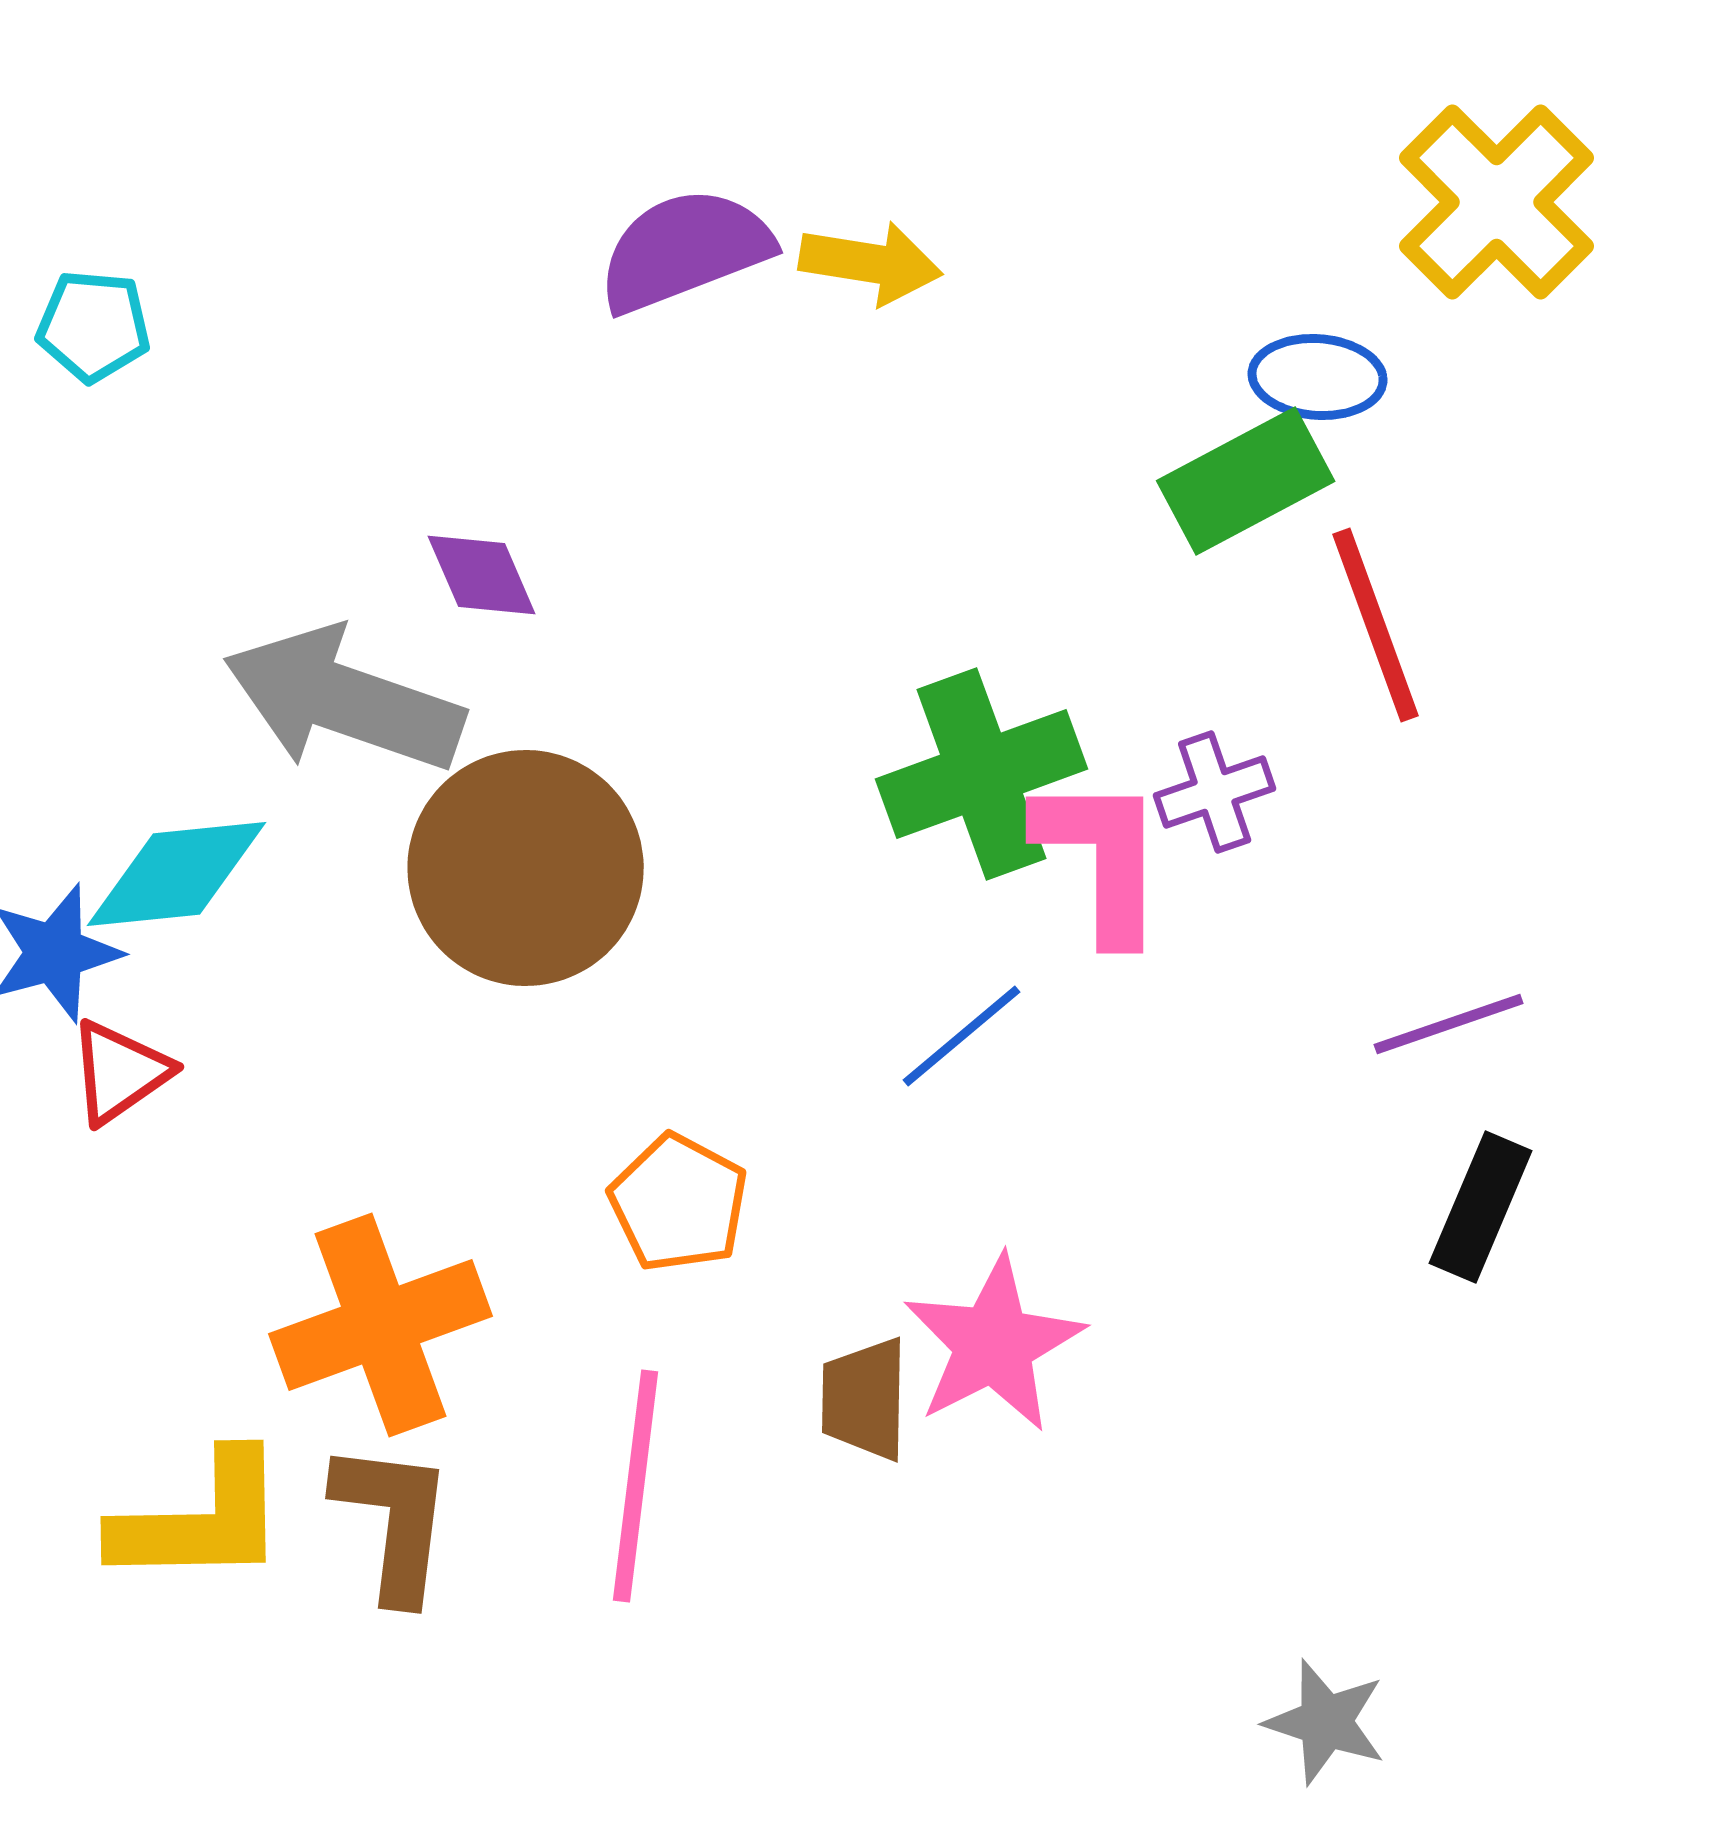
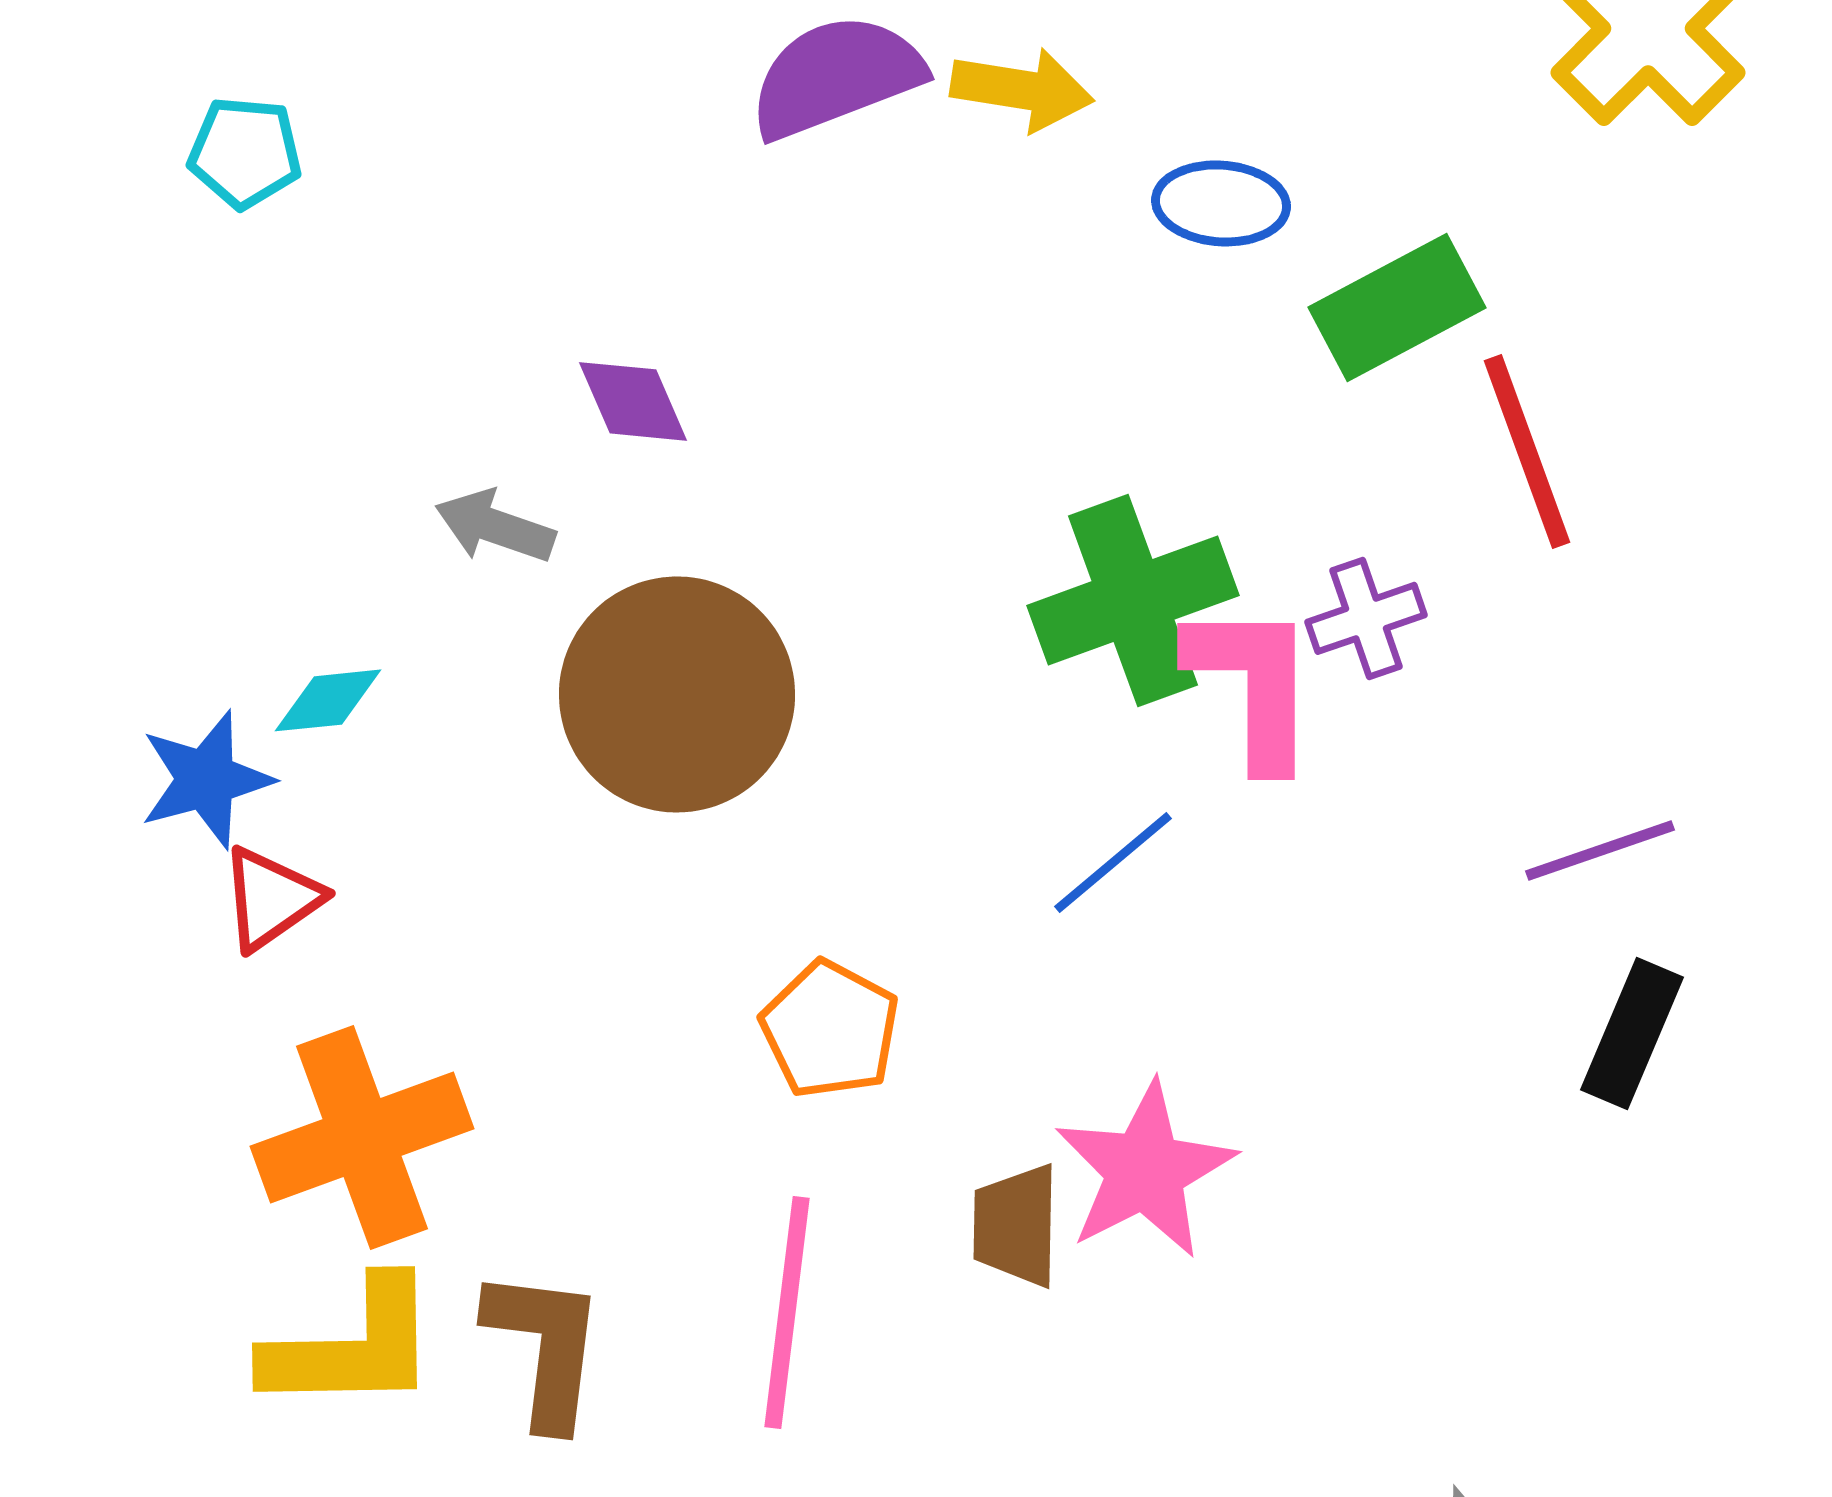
blue ellipse: (1318, 377) -> (1221, 203), moved
gray arrow: (344, 700) -> (495, 526), size x0.5
cyan diamond: (177, 874) -> (328, 700), size x0.6
orange cross: (381, 1325) -> (362, 1137), moved

